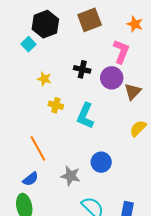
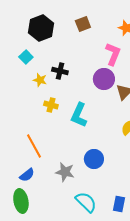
brown square: (90, 20) -> (83, 24), size x0.7
cyan square: (28, 44) -> (26, 57), moved
black cross: (82, 69) -> (60, 71), moved

